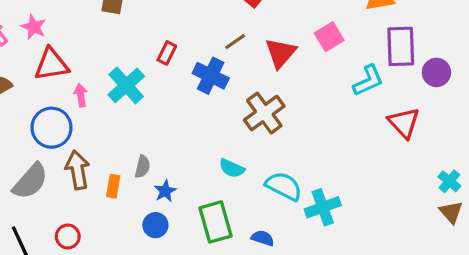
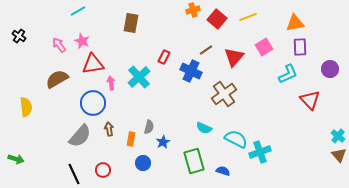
purple rectangle: (401, 46) -> (300, 47), moved, size x0.7
brown arrow: (77, 170) -> (109, 129), size x0.6
blue circle: (155, 225) -> (143, 163), moved

